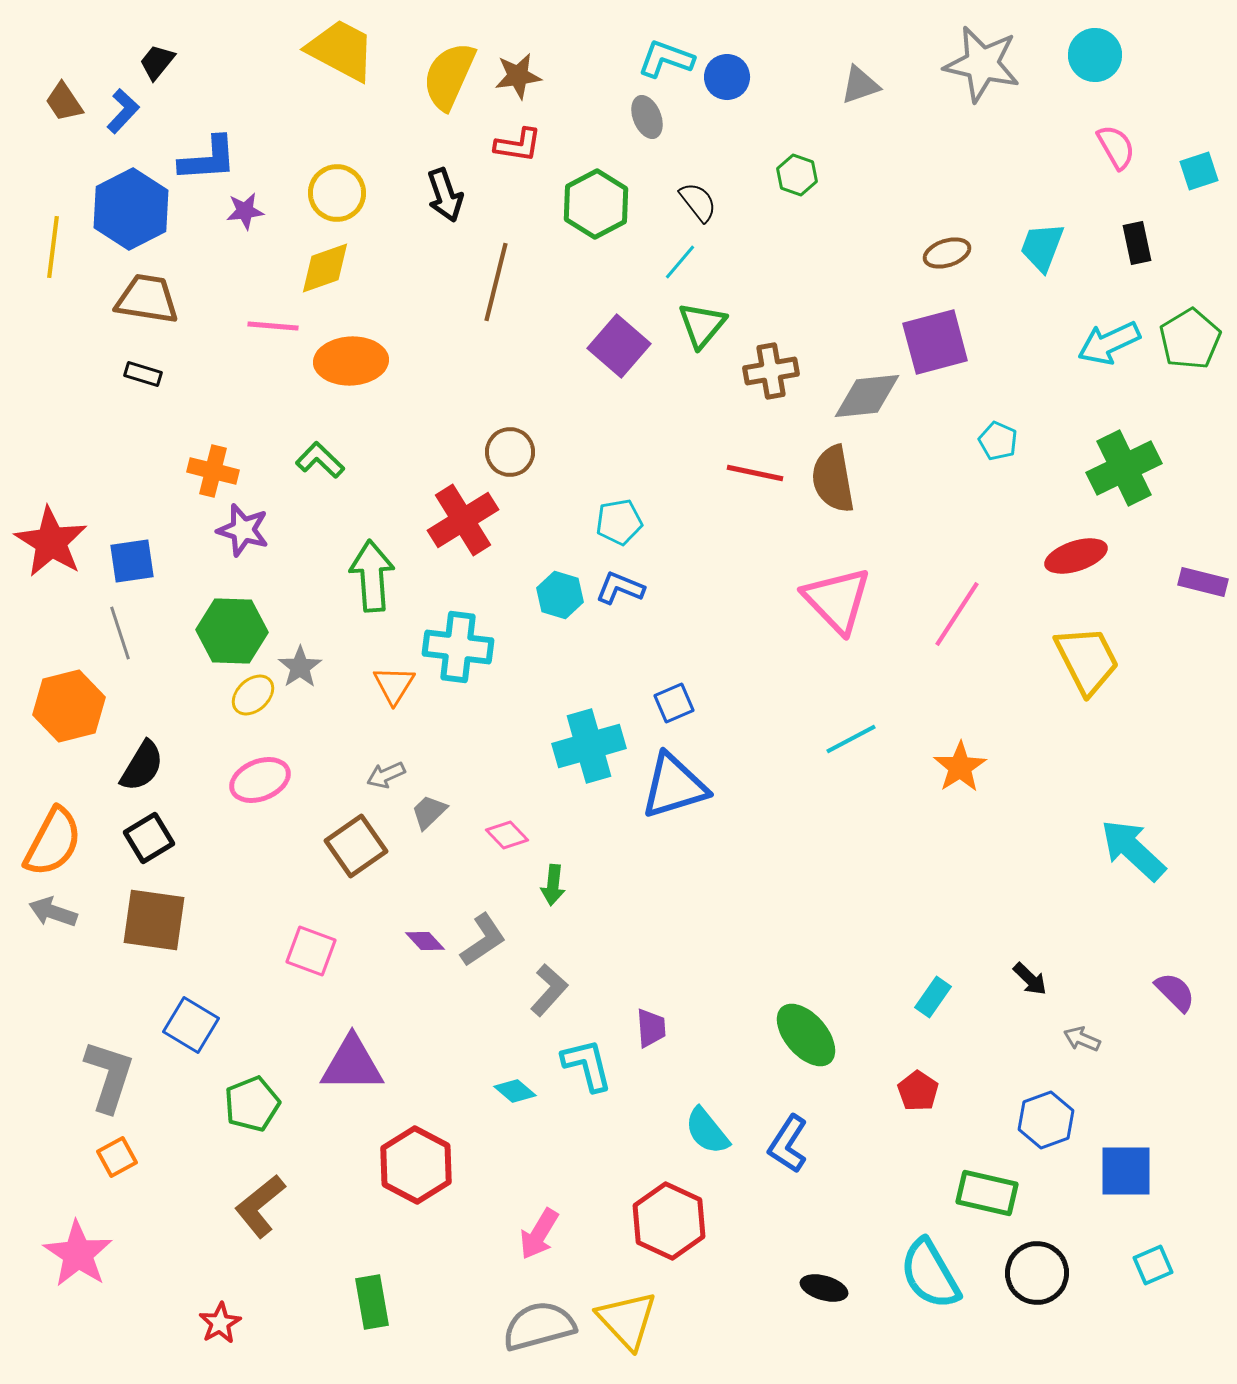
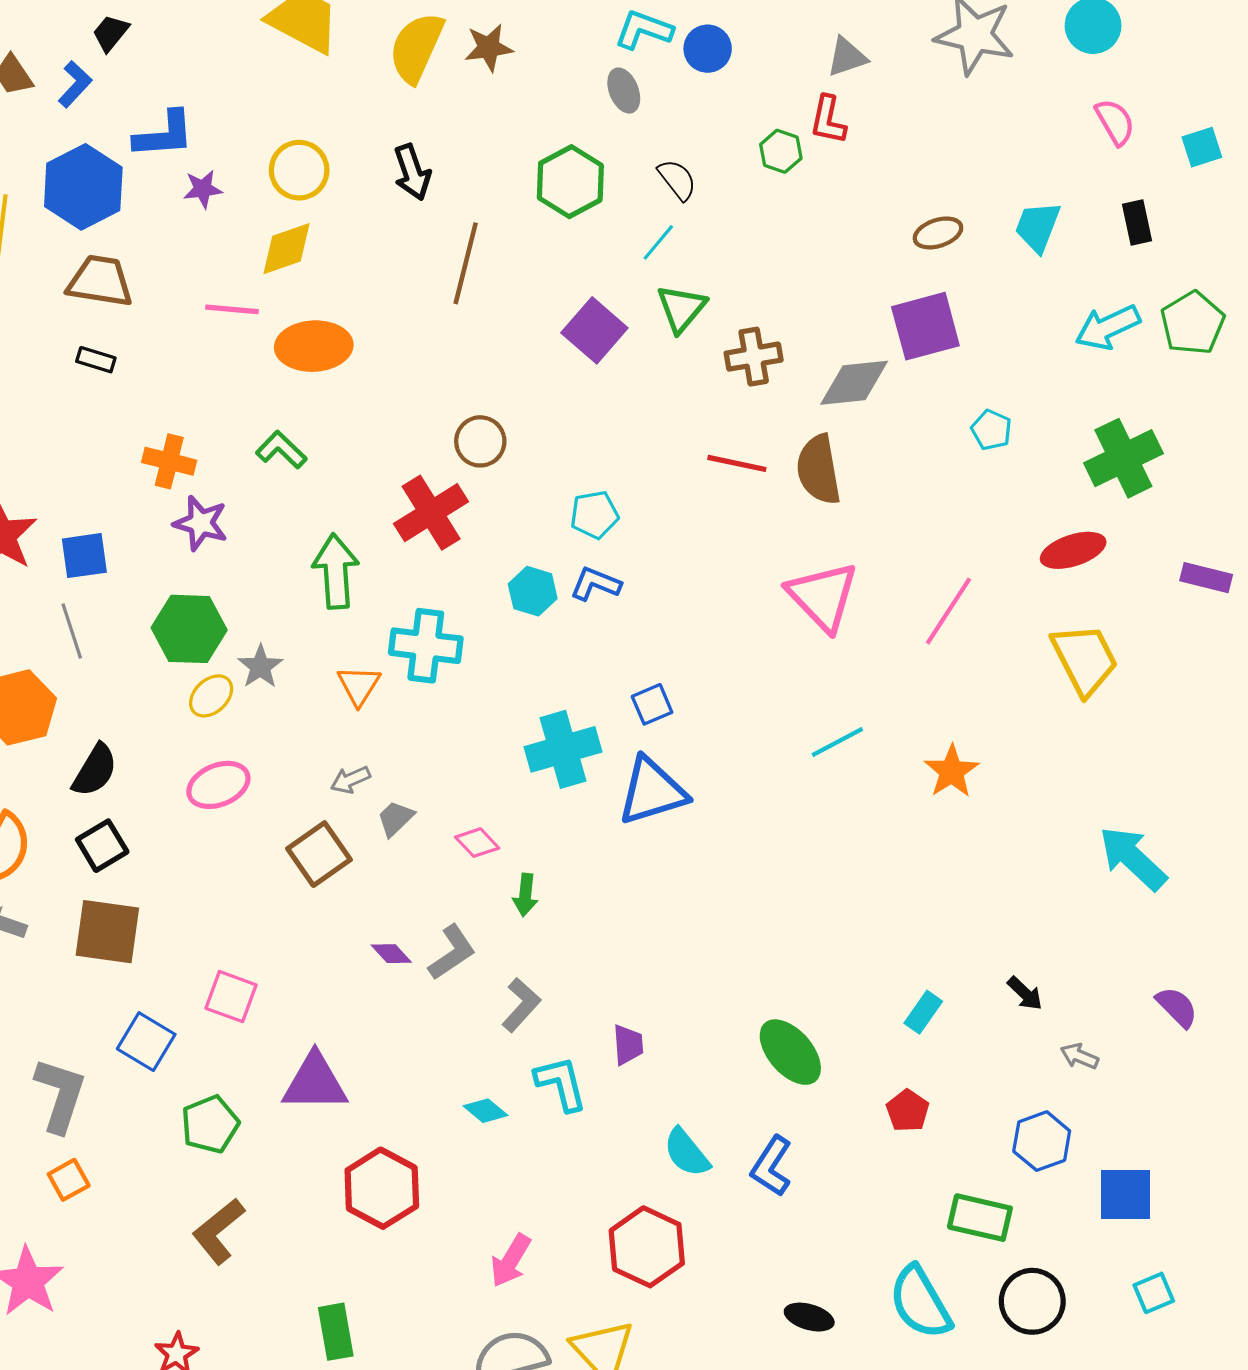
red L-shape: (518, 145) -> (828, 120), moved, turned 93
pink square: (311, 951) -> (231, 997), moved

